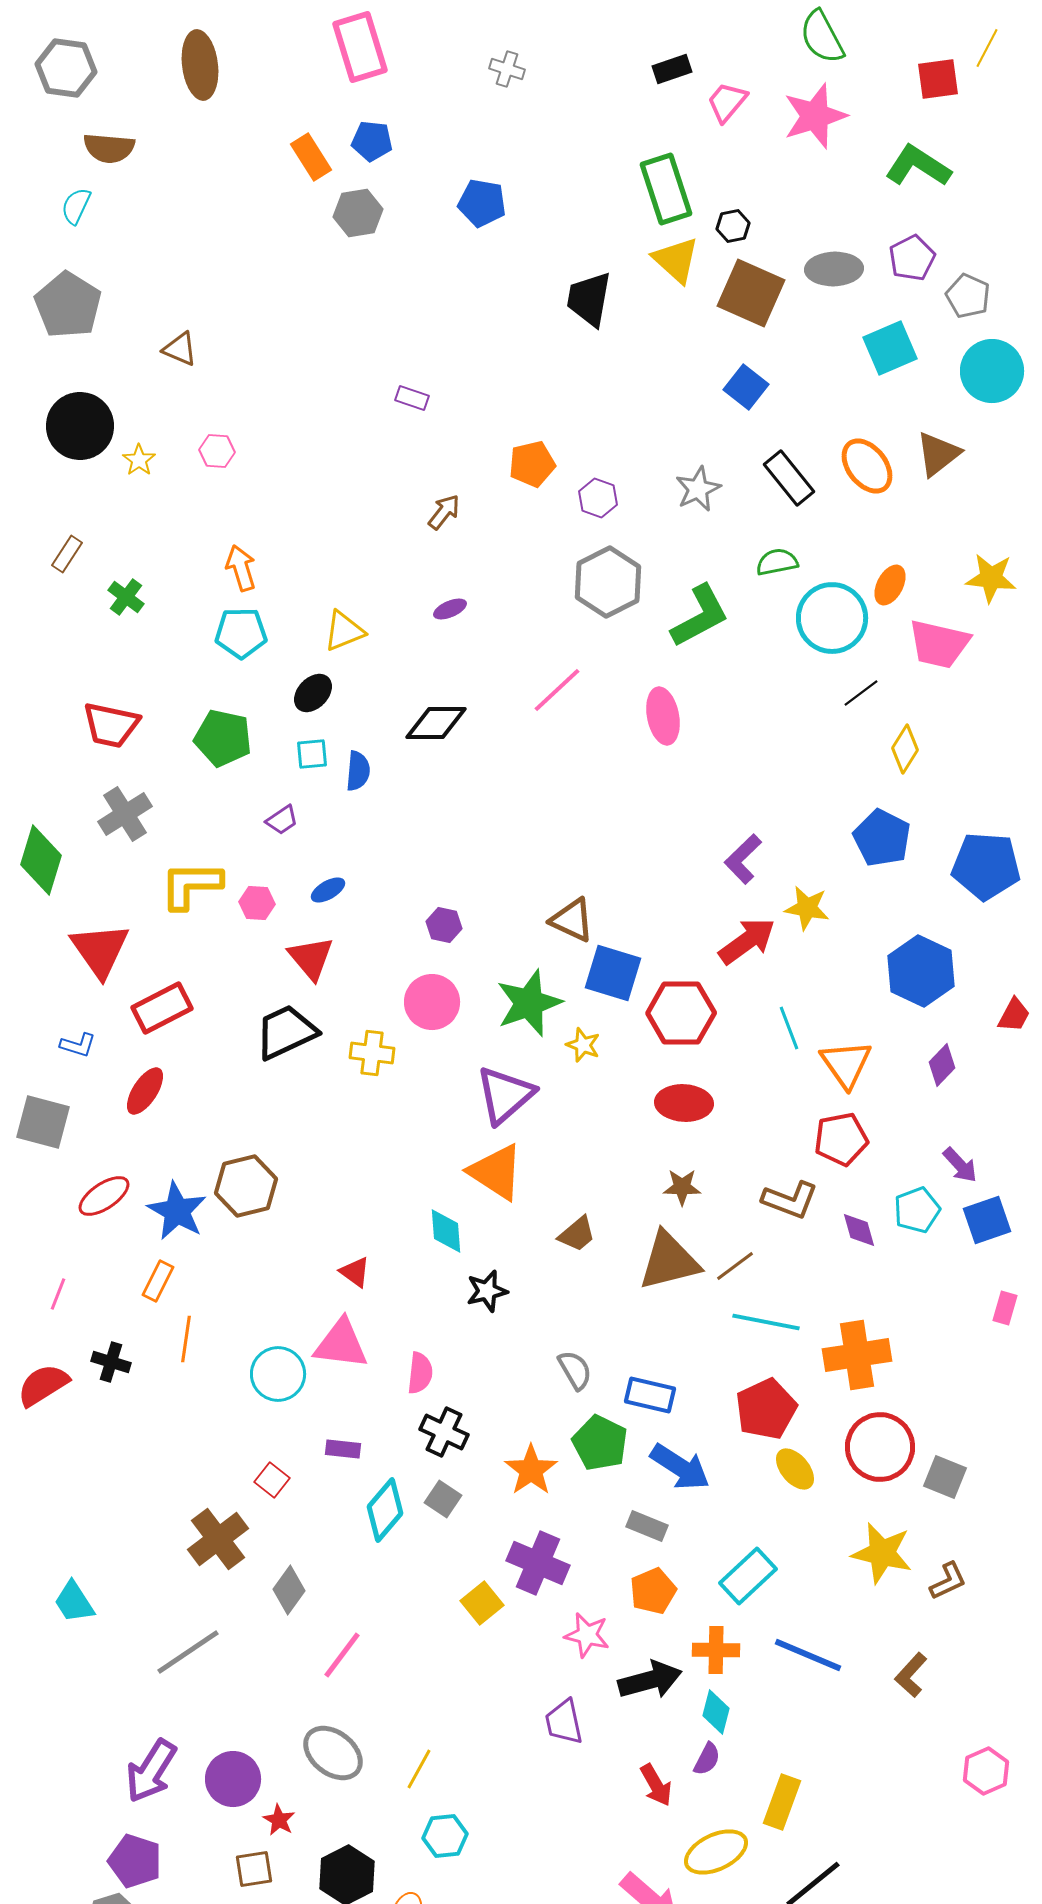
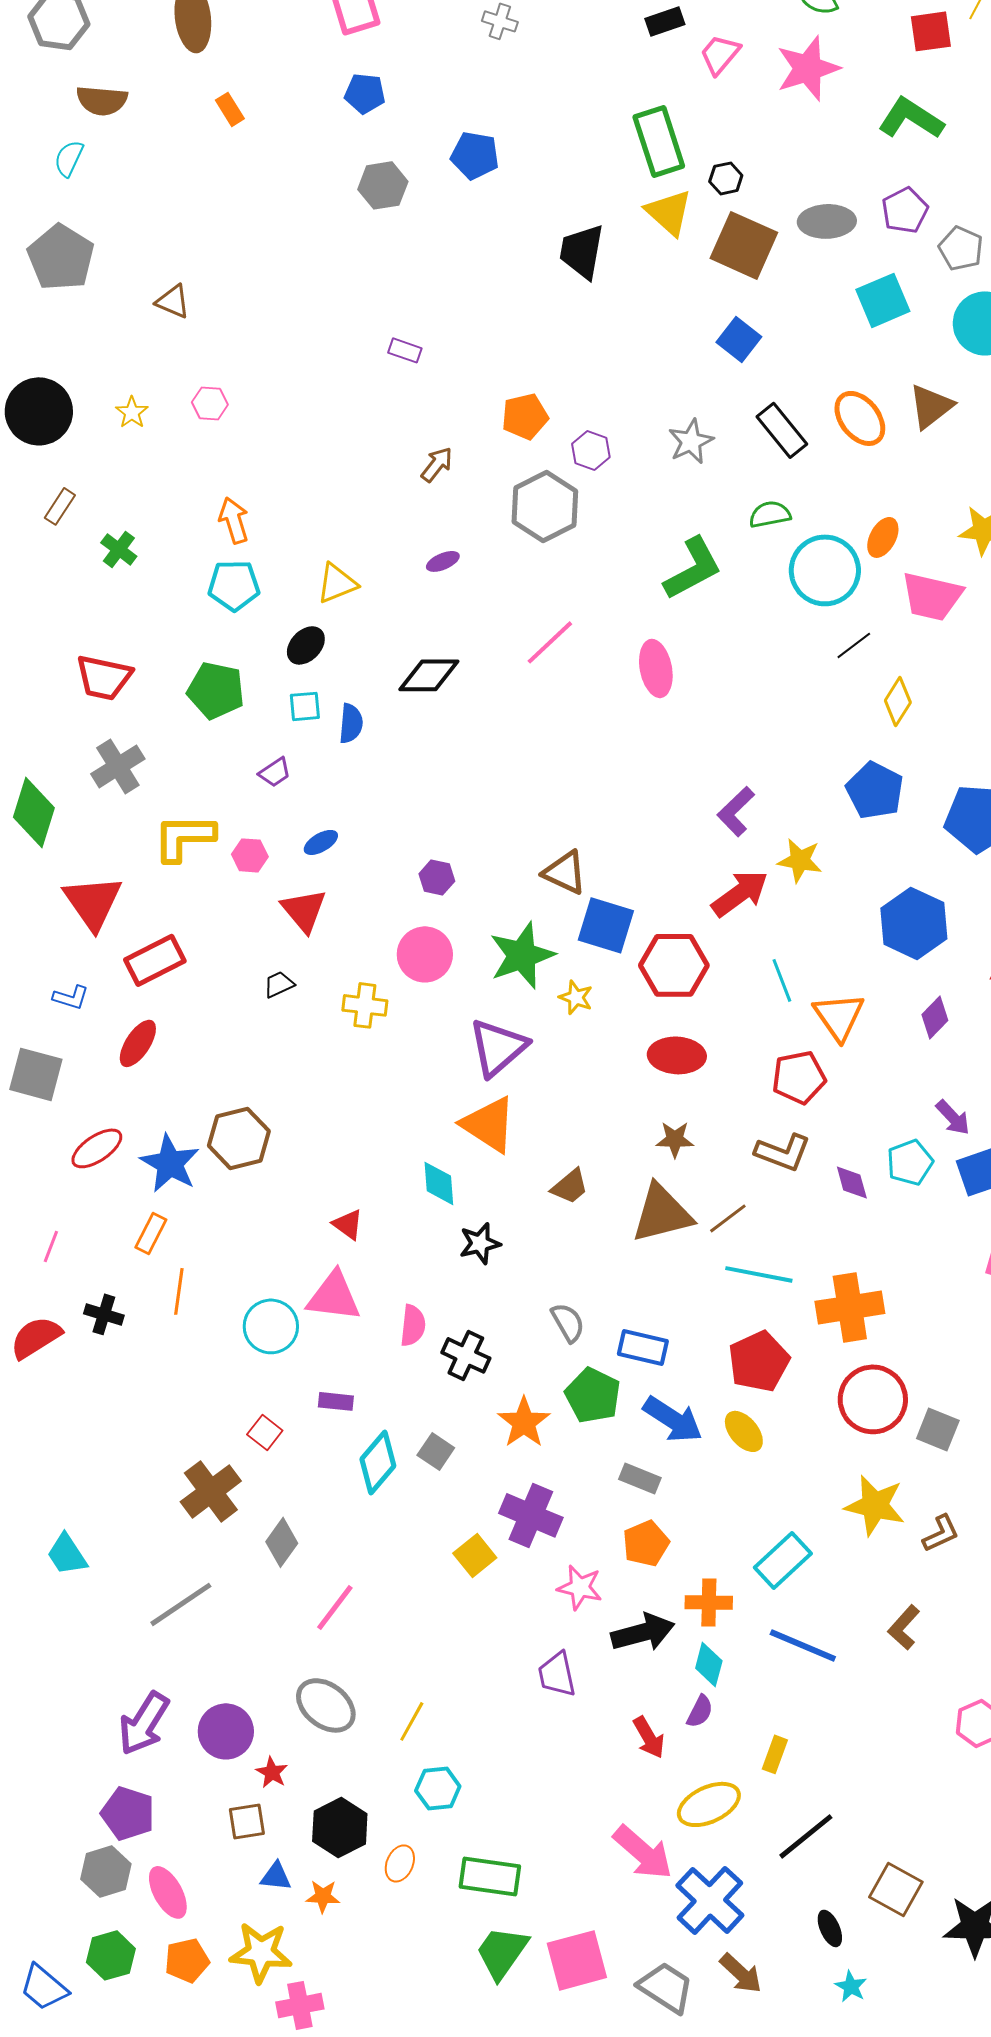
orange rectangle: (311, 157) -> (230, 109), moved, size x0.7
gray hexagon: (358, 213) -> (383, 185), moved
black circle: (80, 426) -> (39, 411), moved
gray hexagon: (608, 582) -> (545, 506), moved
black trapezoid: (286, 1032) -> (279, 984), size x0.5
red pentagon: (841, 1139) -> (799, 1077), moved
black cross: (444, 1432) -> (466, 1355), moved
yellow ellipse: (795, 1469) -> (744, 1431), moved
cyan rectangle: (748, 1576) -> (783, 1560), moved
blue line: (808, 1655) -> (803, 1645), moved
yellow rectangle: (782, 1802) -> (775, 1754), size x0.7

